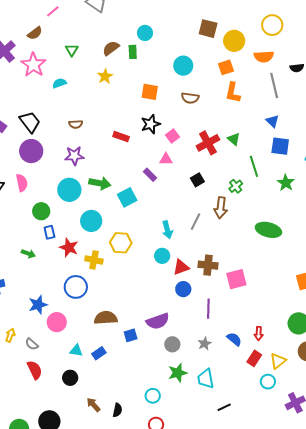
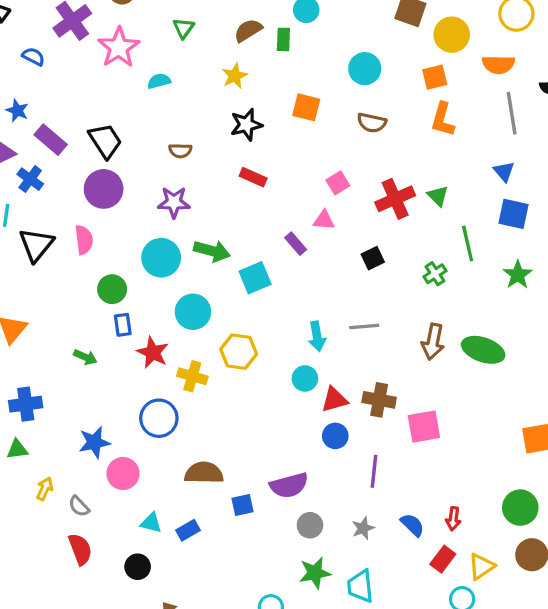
black star: (151, 124) -> (246, 125), moved
brown arrow: (221, 208) -> (433, 342), moved
gray line: (195, 222) -> (364, 327), turned 54

